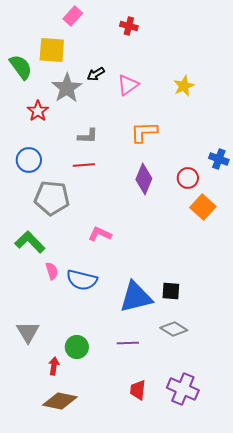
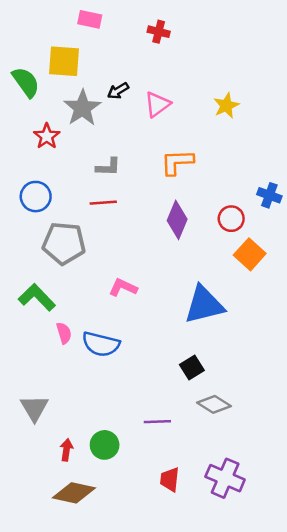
pink rectangle: (73, 16) -> (90, 19), turned 60
black square: (171, 291) -> (192, 367), moved, turned -36
blue triangle: (136, 297) -> (204, 305), moved
green circle: (77, 347) -> (105, 445), moved

